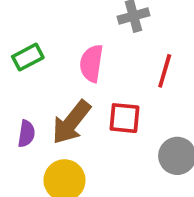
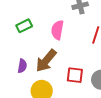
red square: (125, 118) -> (75, 75), moved

